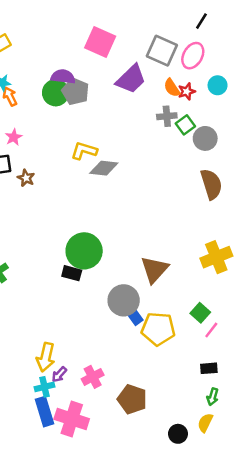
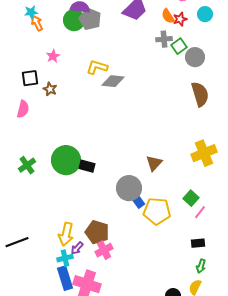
pink star: (14, 137) -> (53, 56), moved
green circle: (84, 251) -> (66, 160), moved
brown triangle: (154, 269) -> (154, 163), size x0.7
brown pentagon: (132, 399) -> (97, 232), moved

